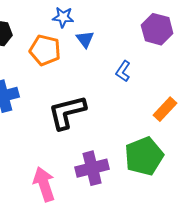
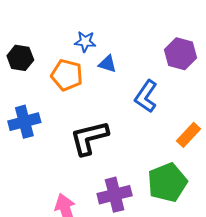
blue triangle: (85, 39) -> (107, 64), turned -36
blue L-shape: (123, 71) -> (146, 96), size x1.5

